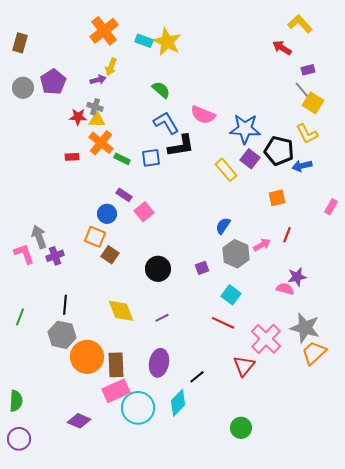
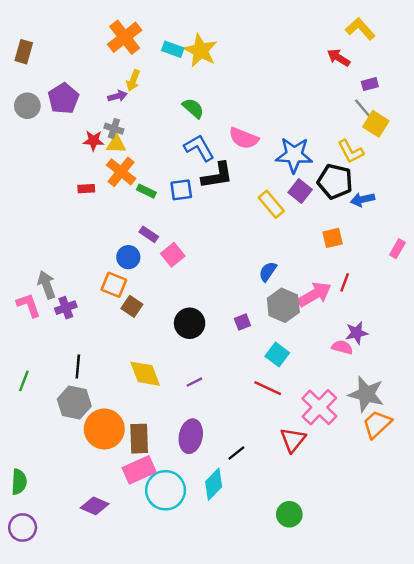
yellow L-shape: (307, 134) -> (351, 151), moved
pink arrow: (262, 245) -> (315, 294), size x1.6

